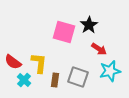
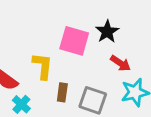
yellow L-shape: (39, 63) -> (43, 66), moved
brown rectangle: (55, 80) -> (62, 92), moved

